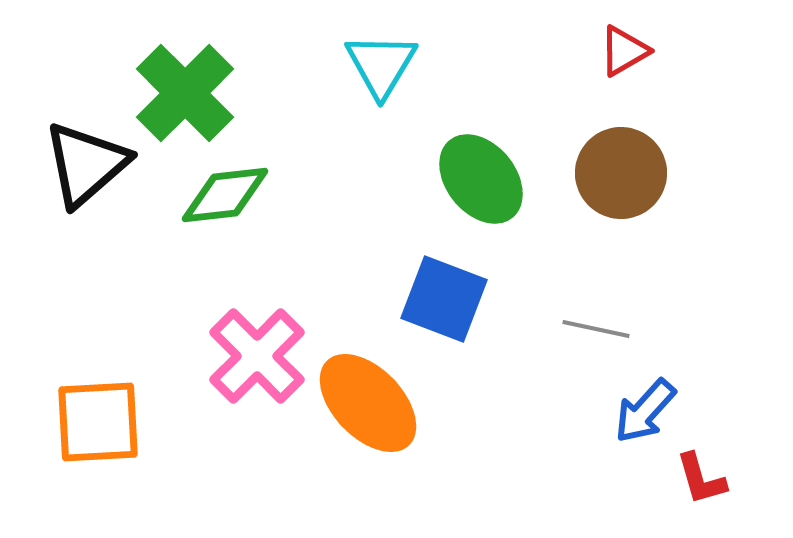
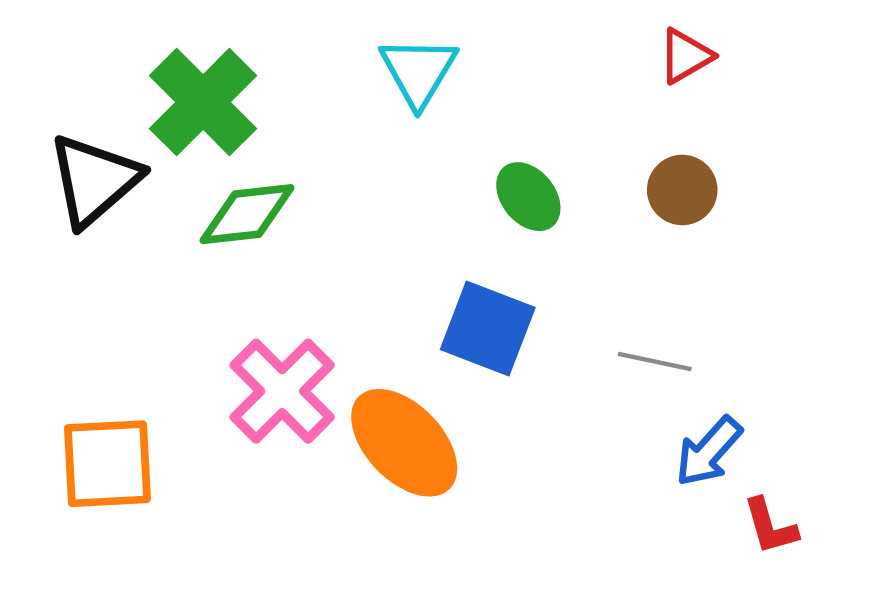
brown circle: (621, 173) -> (682, 190), size x0.7
green ellipse: (481, 179) -> (528, 197), size x0.7

